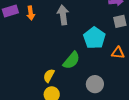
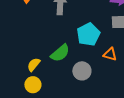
gray circle: (95, 84) -> (82, 71), moved

